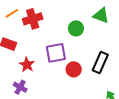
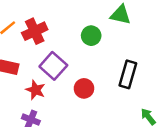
purple square: (56, 53) -> (53, 66), moved, turned -30
red circle: (74, 69) -> (84, 88), moved

